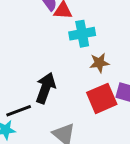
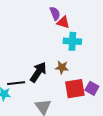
brown star: (99, 63) -> (62, 67), moved

